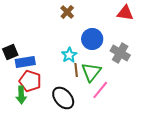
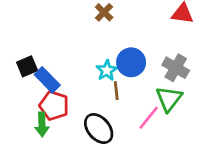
blue circle: (92, 39) -> (131, 62), moved
blue rectangle: (25, 62) -> (47, 80), turned 54
green triangle: (91, 72) -> (169, 99), moved

